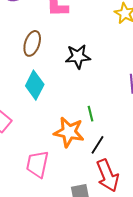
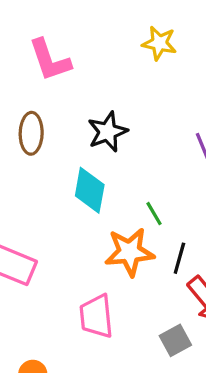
cyan diamond: (35, 85) -> (90, 190), moved

